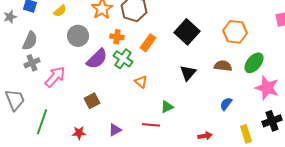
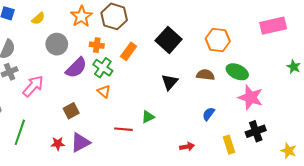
green ellipse: (254, 63) -> (237, 72), turned 75
orange triangle: (141, 82) -> (104, 91), moved
red line: (151, 125) -> (123, 129), moved
purple triangle: (115, 130) -> (80, 143), moved, size x1.5

